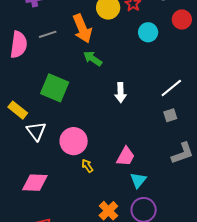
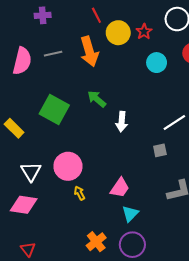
green arrow: (93, 59) -> (97, 99), moved
gray square: (170, 115) -> (160, 150), moved
white triangle: (36, 131) -> (31, 172), moved

